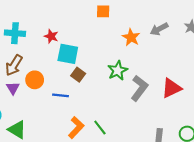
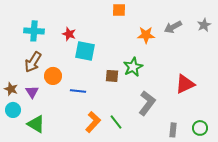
orange star: (131, 37) -> (146, 35), turned -30
brown square: (78, 75) -> (112, 76), moved, turned -32
purple triangle: (13, 88) -> (32, 92), moved
gray L-shape: (139, 88) -> (147, 103), moved

